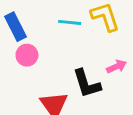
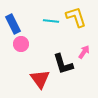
pink arrow: (117, 67) -> (84, 52), turned -32

